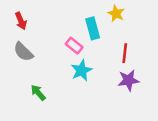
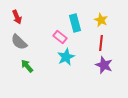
yellow star: (116, 14) -> (101, 20), moved
purple star: (128, 80) -> (104, 65), turned 30
green arrow: (38, 93) -> (27, 66), moved

